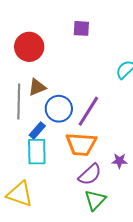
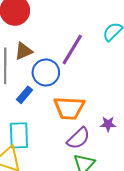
purple line: (88, 111) -> (72, 49), moved
cyan rectangle: (37, 152) -> (19, 135), moved

